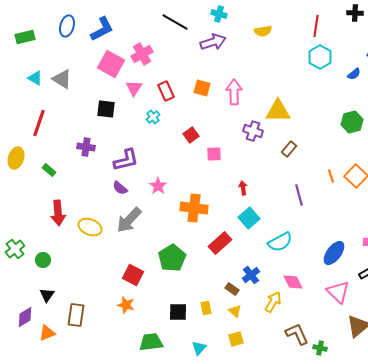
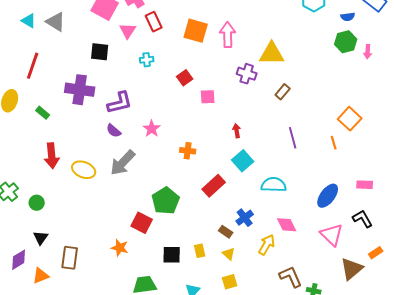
blue semicircle: (354, 74) -> (348, 17), turned 32
orange square: (202, 88) -> (196, 31), size x1.4
red rectangle: (166, 91) -> (154, 22), moved
cyan cross: (153, 117) -> (147, 60), turned 32
green hexagon: (352, 122) -> (346, 42), moved
purple cross: (86, 147) -> (80, 90), size x1.6
orange line: (331, 176) -> (334, 143), moved
orange cross: (194, 208) -> (188, 151), size x0.6
cyan semicircle: (280, 242) -> (274, 185), turned -150
red square: (133, 275) -> (142, 223), moved

